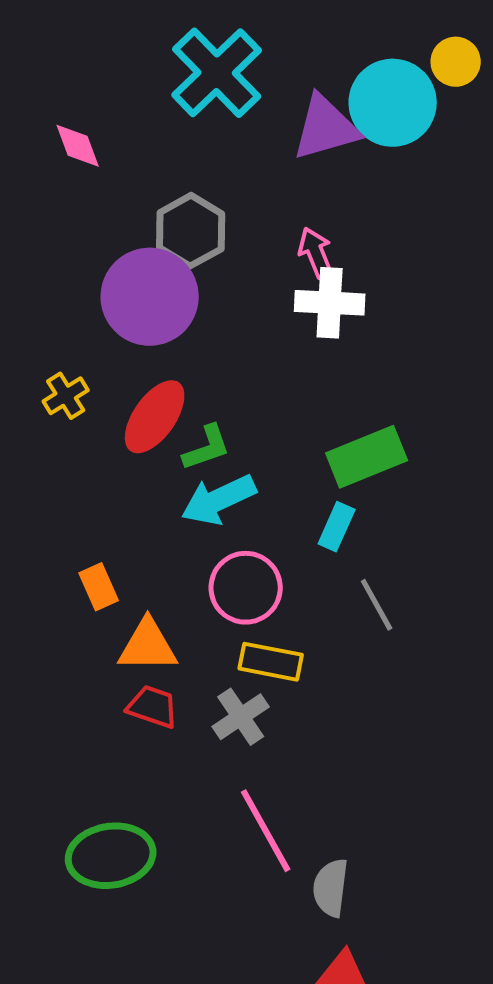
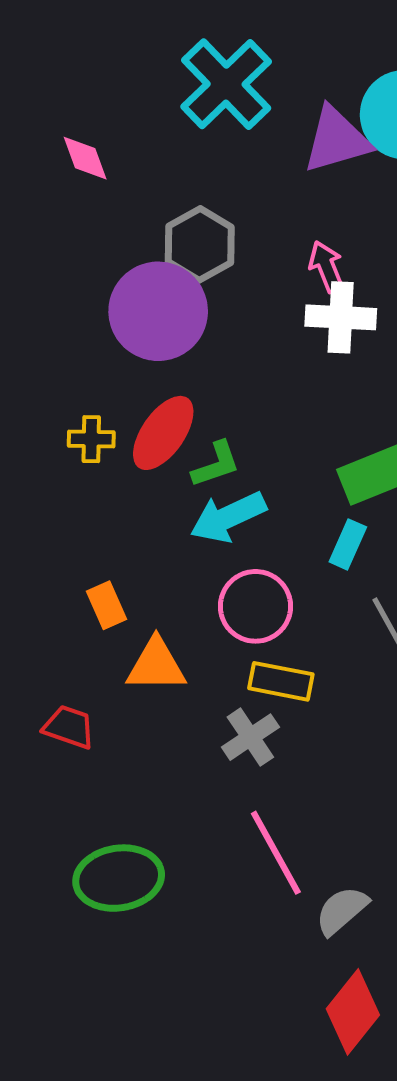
yellow cross: (66, 396) -> (91, 439), moved, turned 33
red trapezoid: (153, 707) -> (69, 727), moved
gray semicircle: (331, 888) -> (342, 910), turned 42

